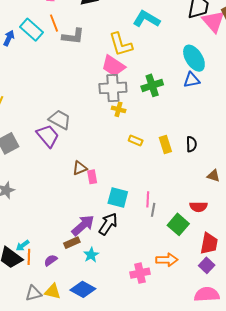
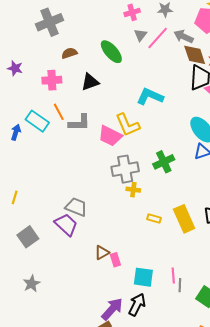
pink trapezoid: (113, 66) -> (110, 136), moved
yellow rectangle: (165, 144) -> (184, 219), size x1.5

